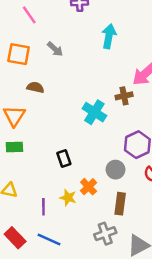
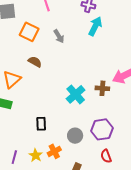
cyan arrow: (109, 36) -> (95, 26), moved
gray circle: (115, 170) -> (75, 136), moved

